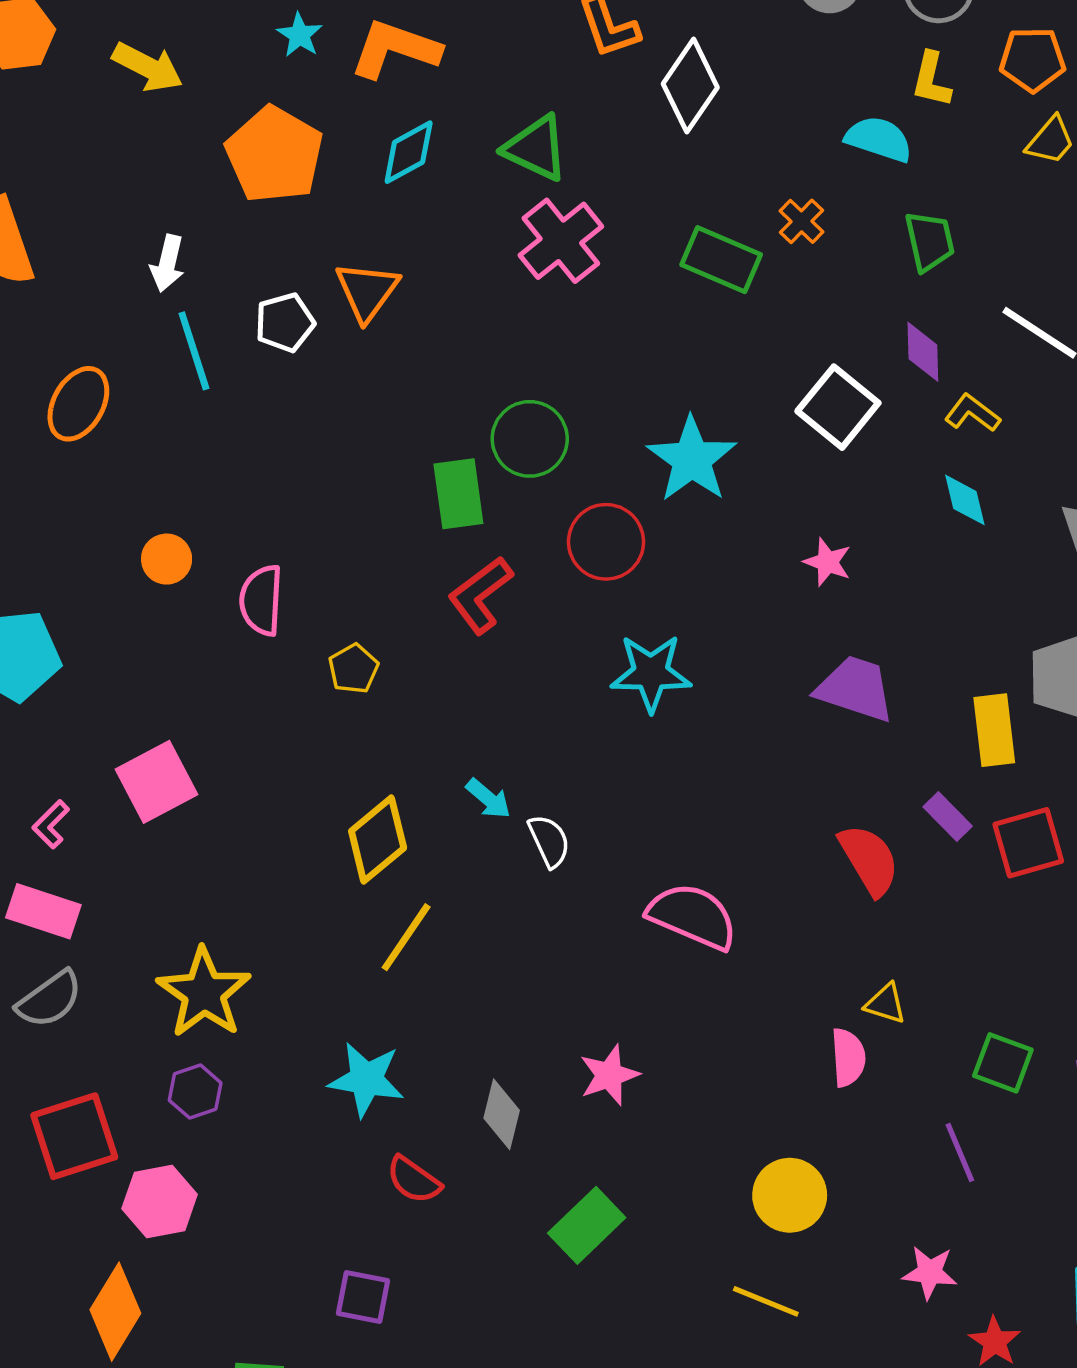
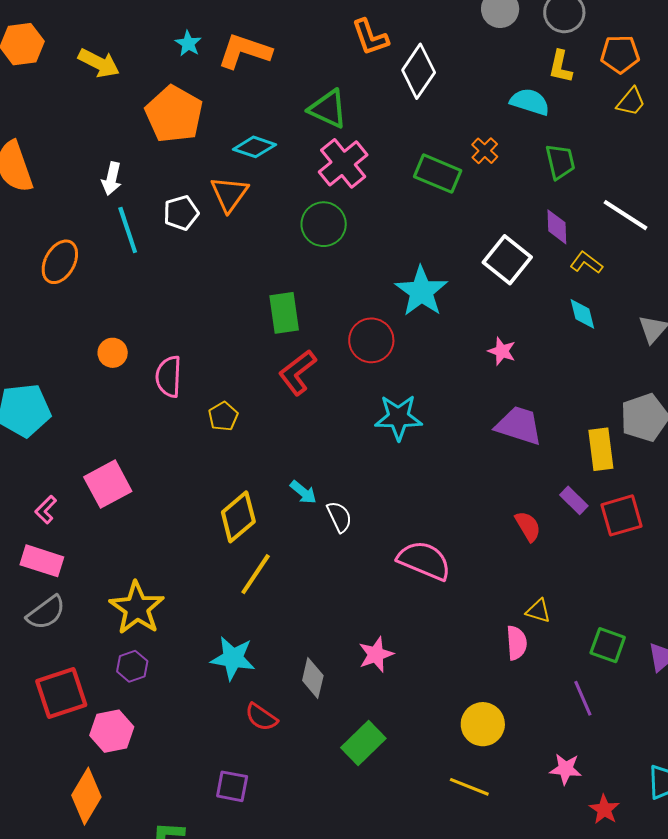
cyan diamond: (409, 152) -> (254, 147), moved, turned 48
green circle: (530, 439) -> (324, 224), moved
red semicircle: (869, 860) -> (528, 526), size x0.7

